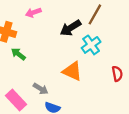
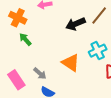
cyan cross: (91, 45) -> (98, 51), moved

